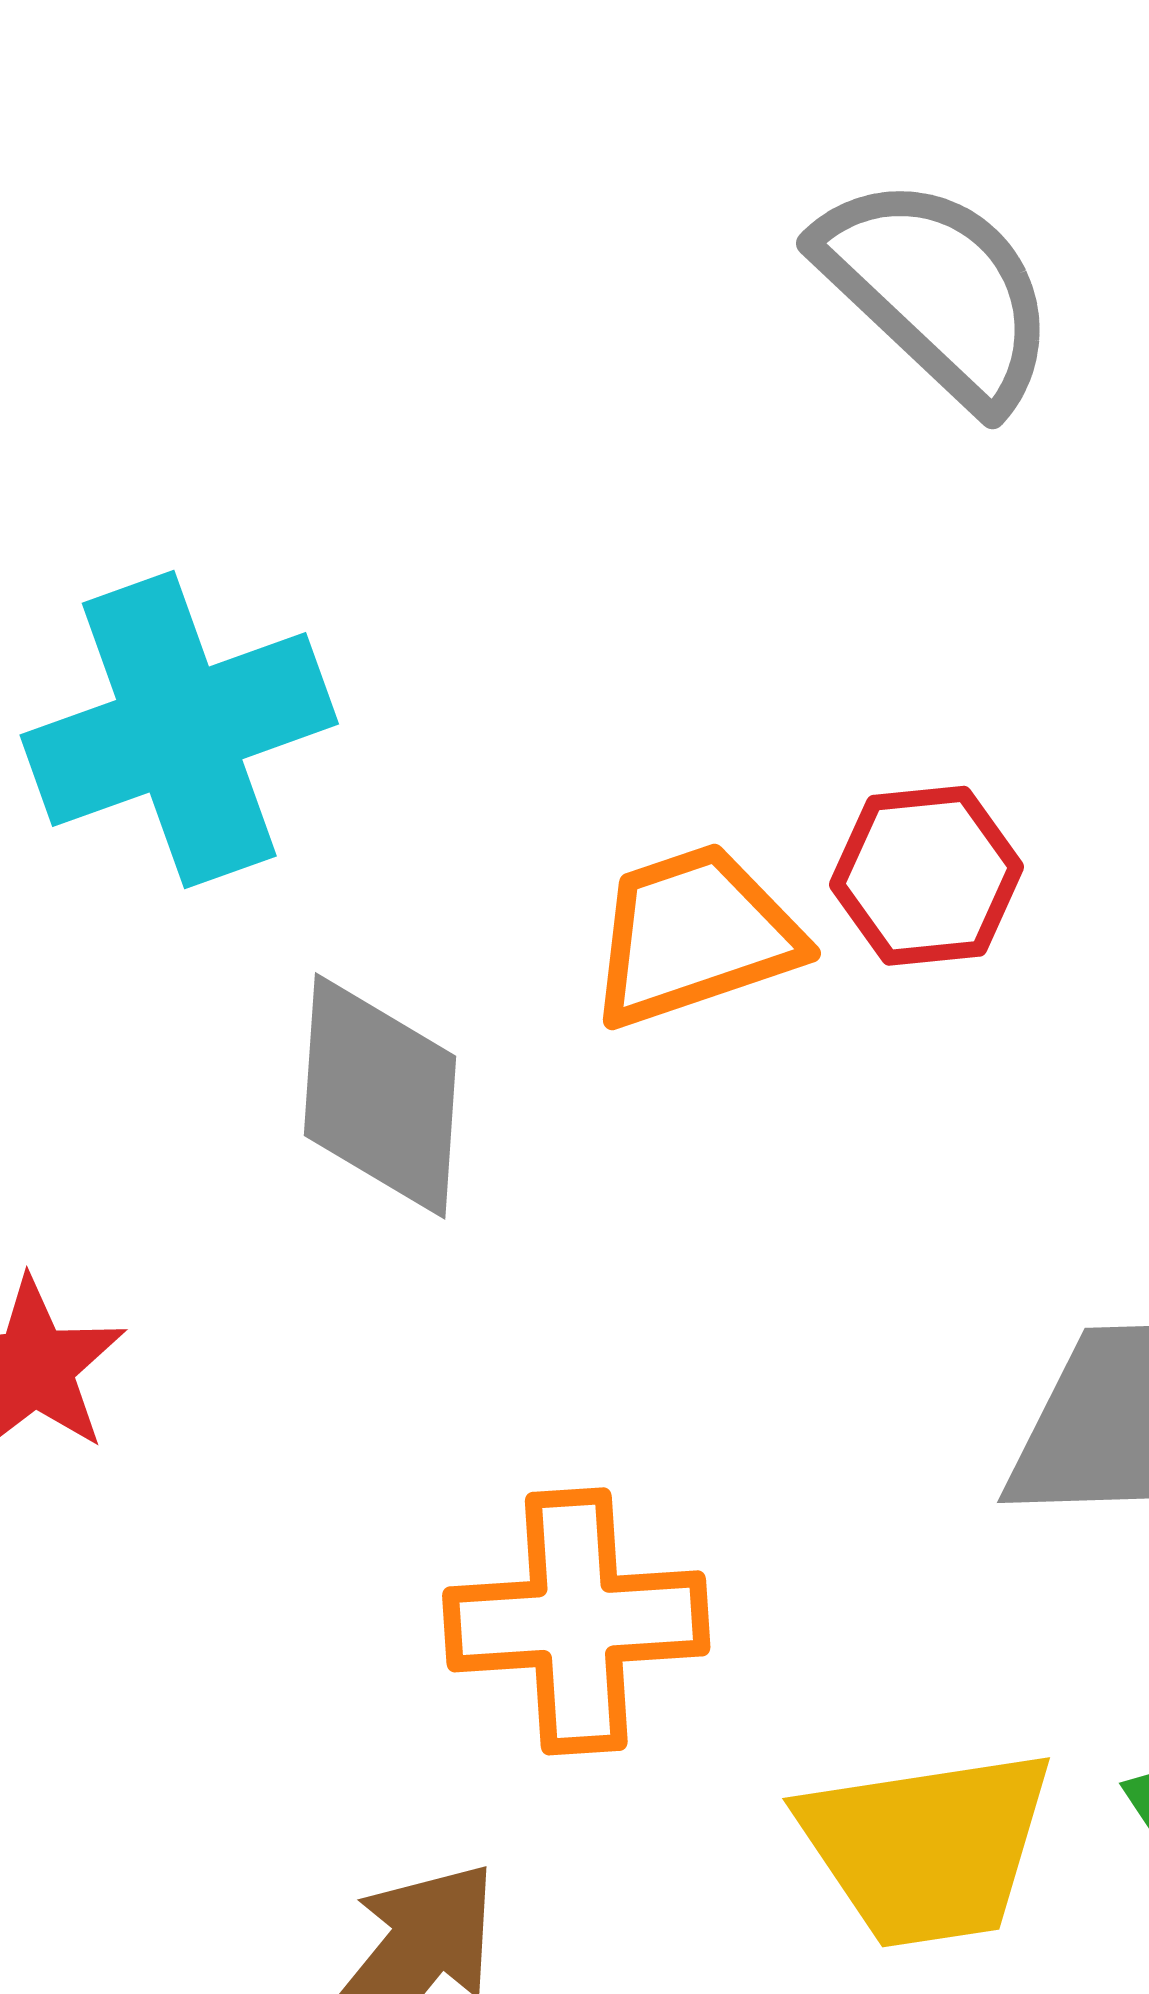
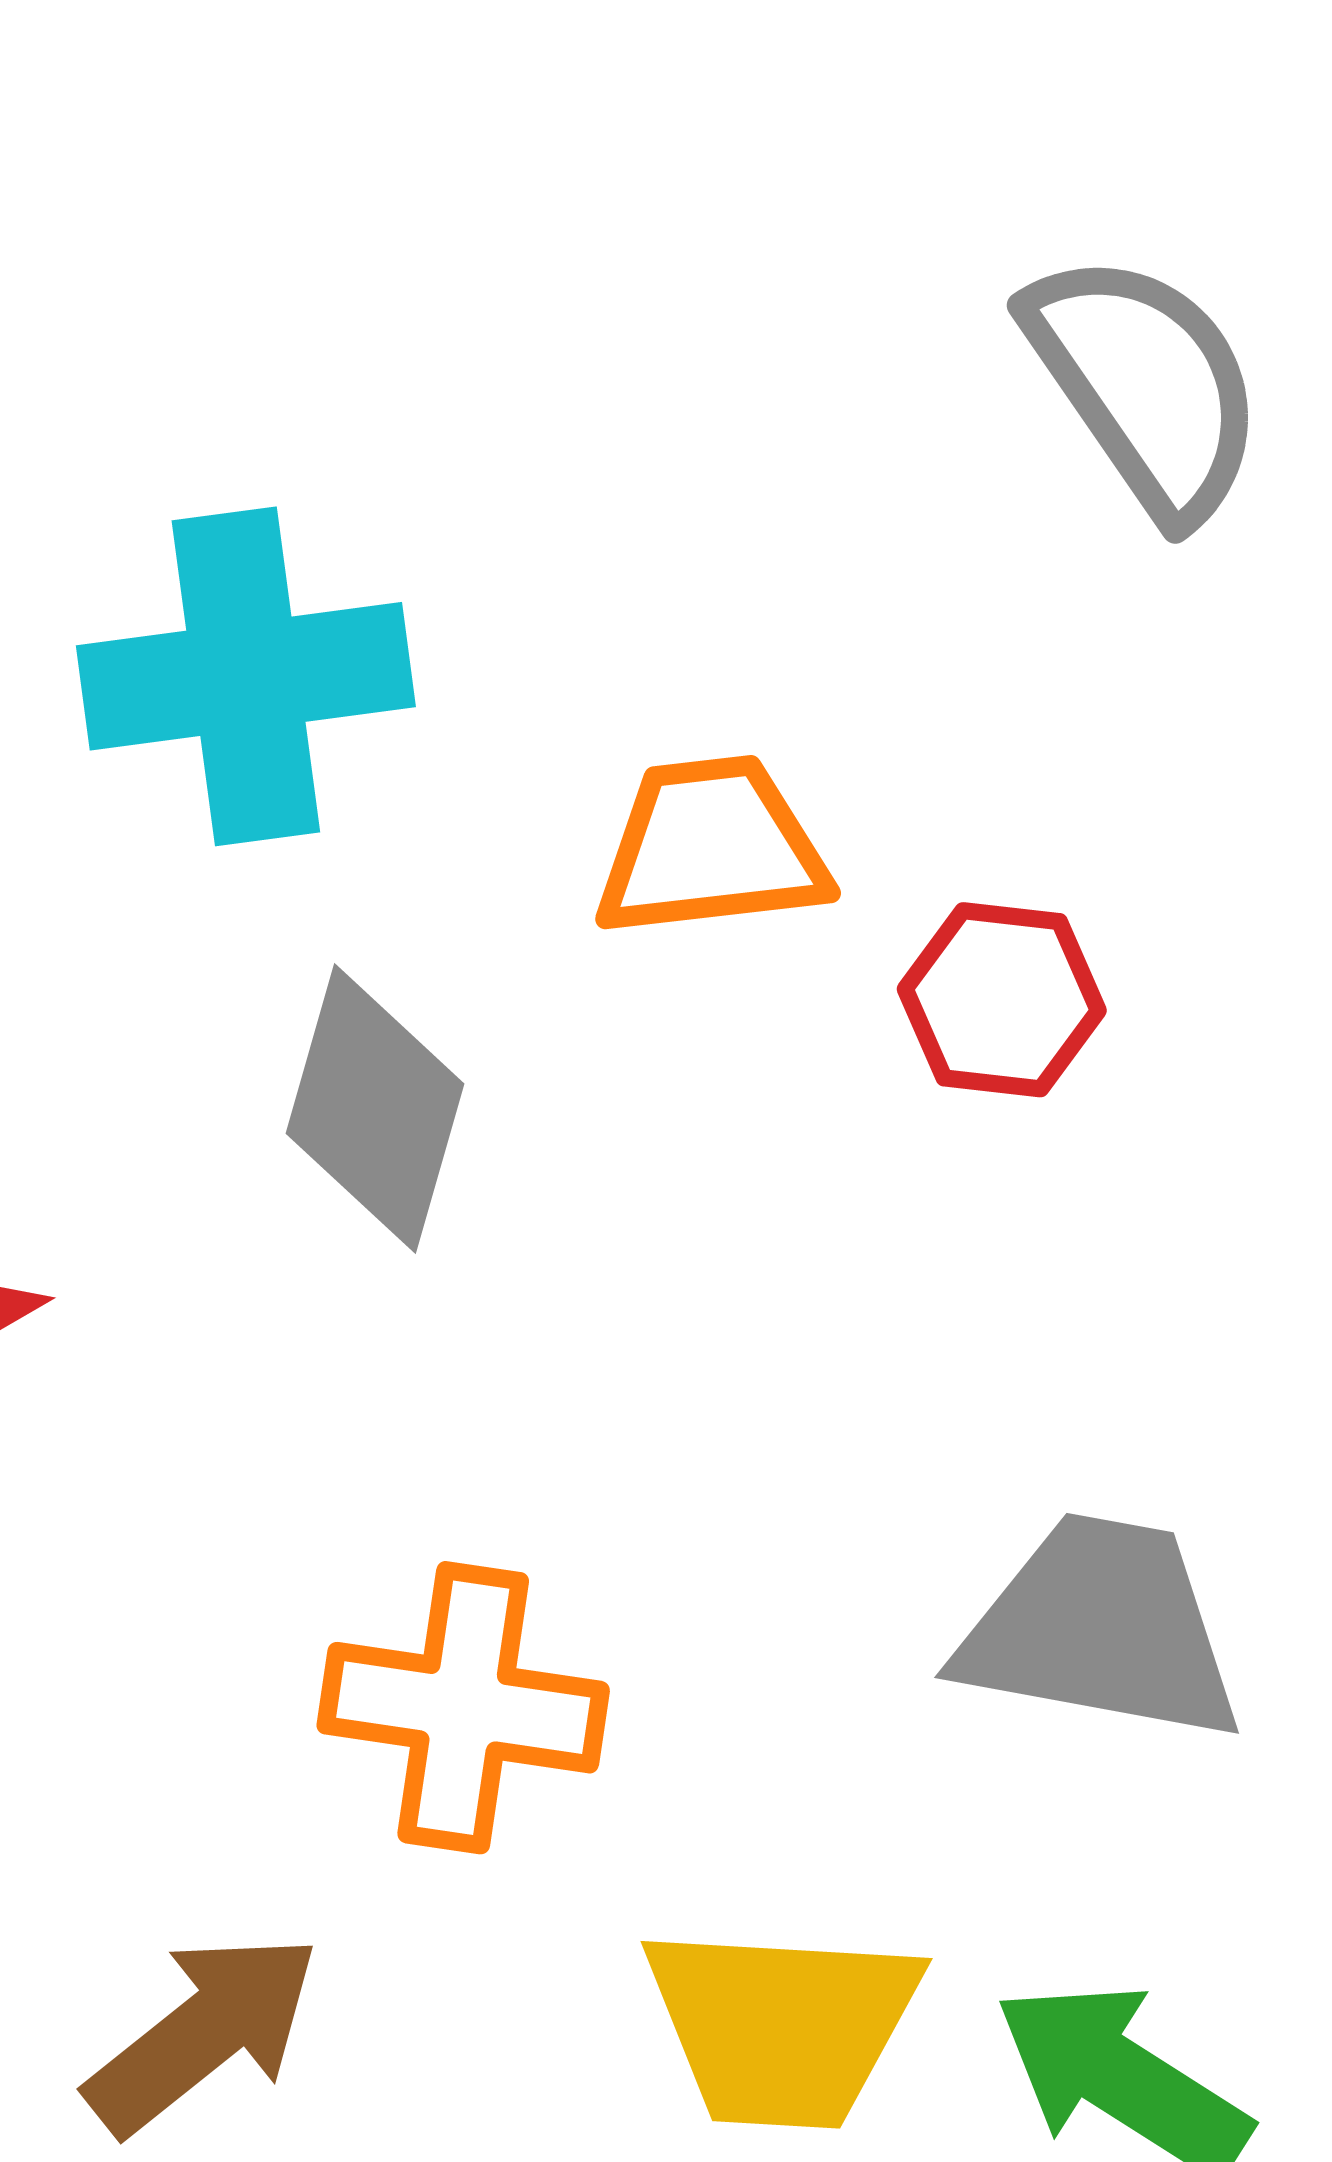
orange trapezoid: (694, 935) -> (711, 847), moved

